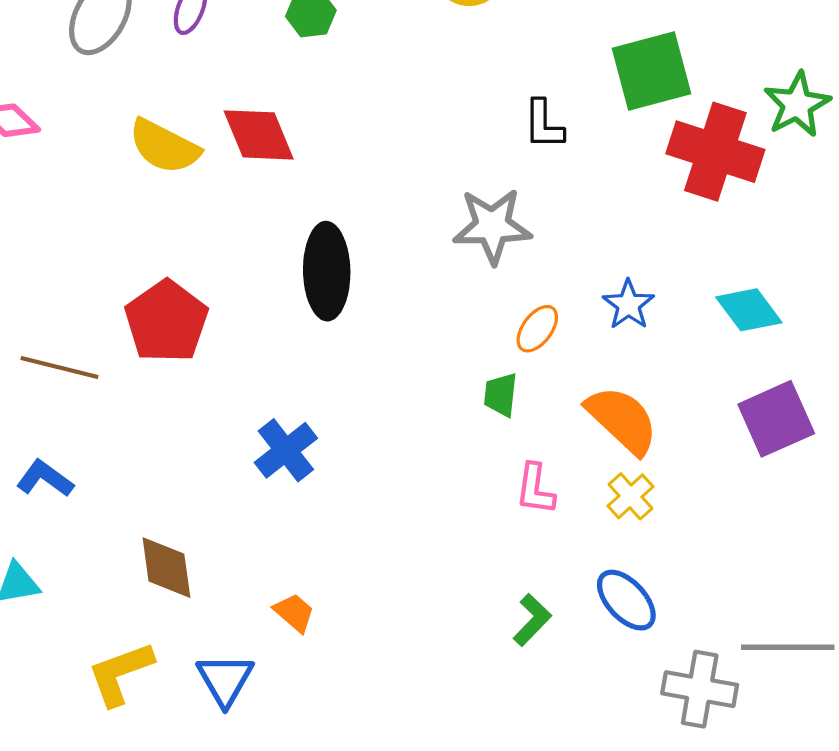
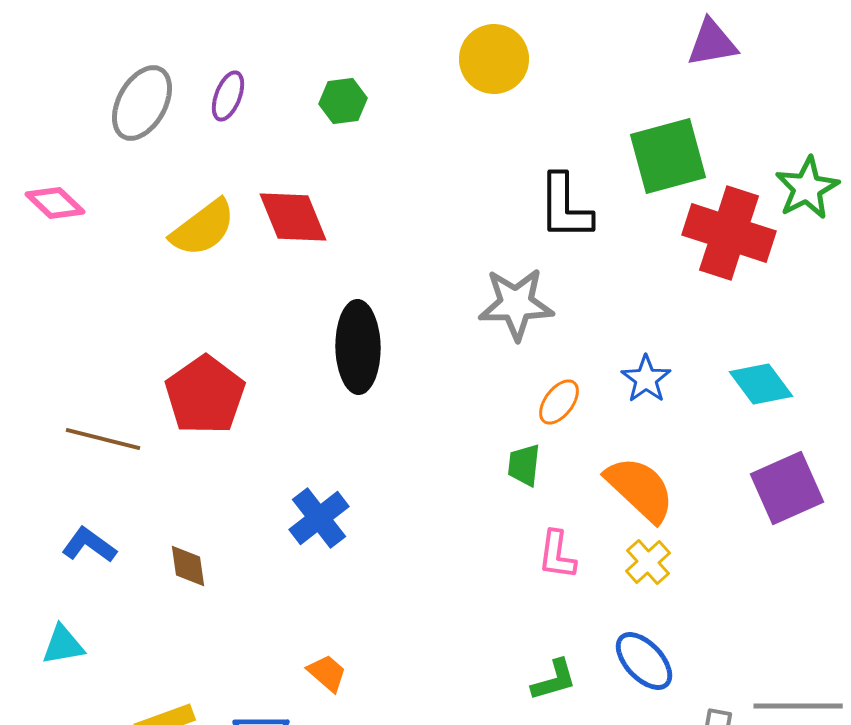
black L-shape: (544, 124) -> (565, 207), size x1.4
yellow semicircle: (164, 146) -> (203, 228), turned -64
brown diamond: (166, 568) -> (188, 566), moved, size x0.7
green L-shape: (532, 620) -> (554, 680), turned 30

